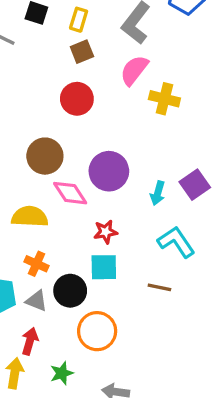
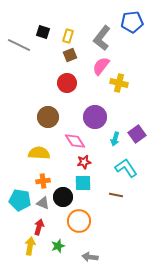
purple circle: (109, 171) -> (95, 117), moved
pink diamond: (70, 193) -> (75, 141), moved
orange cross: (36, 264) -> (43, 181), turned -32

